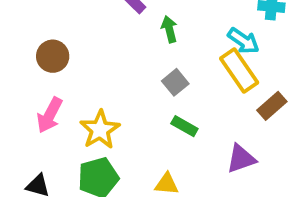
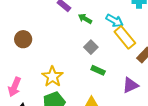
green arrow: (169, 29) -> (85, 19), turned -40
cyan arrow: (243, 41) -> (114, 21), moved
pink arrow: (50, 115) -> (15, 87), moved

